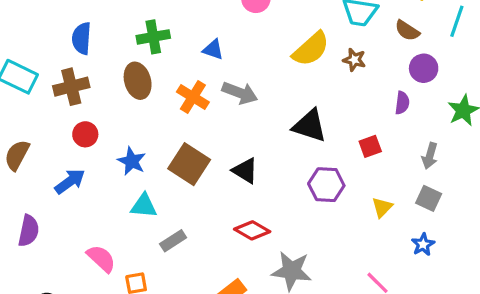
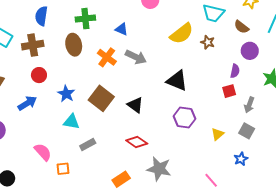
red square: (370, 146) -> (229, 91), moved

